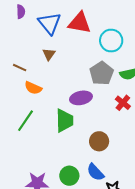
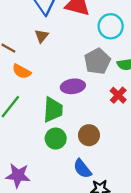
green circle: (69, 176) -> (56, 139), moved

